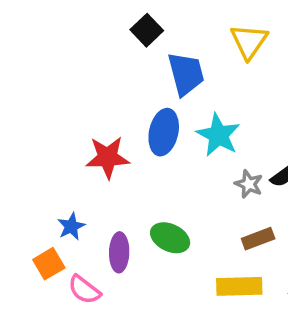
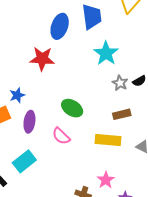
blue ellipse: (164, 132) -> (60, 26), moved
purple ellipse: (119, 252) -> (29, 122), moved
pink semicircle: (84, 290) -> (61, 136), moved

